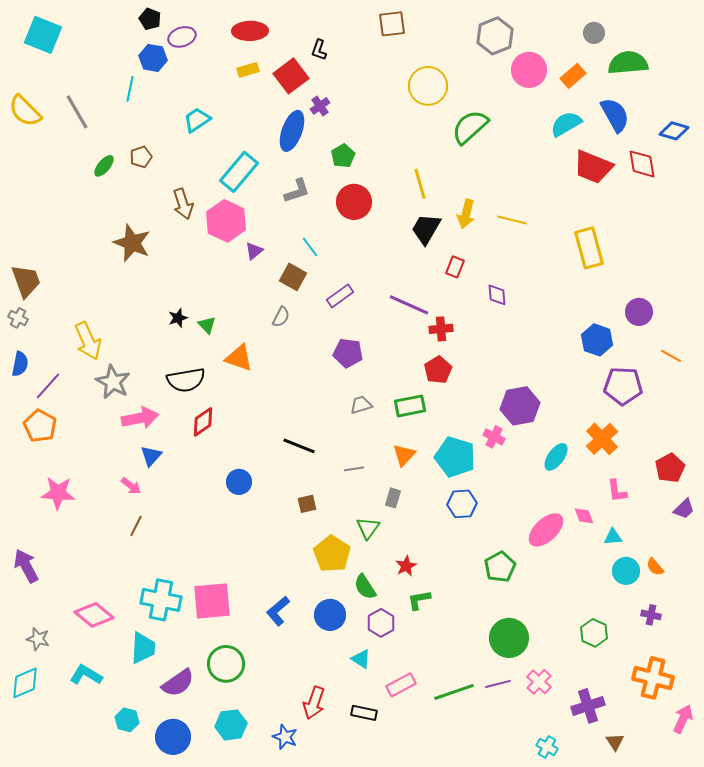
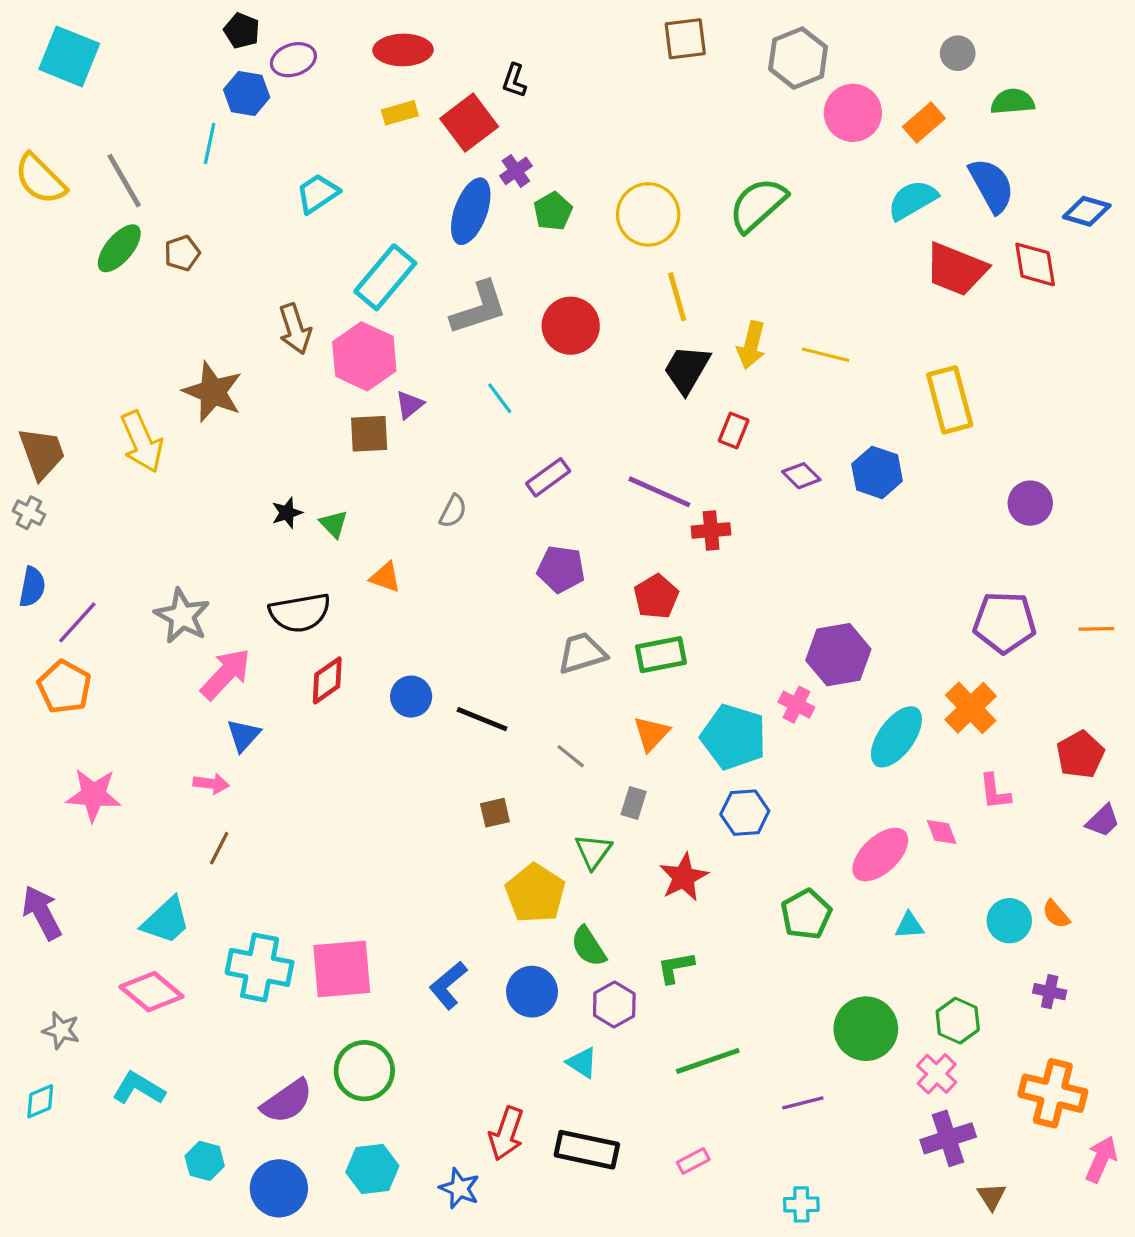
brown square: (392, 24) -> (685, 39), moved
green semicircle: (628, 63) -> (1013, 102), size x0.7
yellow circle: (428, 86) -> (648, 214), moved
green pentagon: (343, 156) -> (553, 211), moved
brown pentagon: (141, 157) -> (182, 253), moved
green ellipse: (104, 166) -> (119, 248), moved, size x1.4
gray L-shape: (297, 191) -> (479, 308), size x1.4
brown square: (293, 277) -> (369, 434), moved, turned -32
purple diamond: (497, 295) -> (801, 476), turned -40
blue hexagon: (597, 340) -> (877, 472), moved
yellow arrow: (88, 341) -> (142, 442), moved
orange line: (671, 356) -> (1096, 629), moved, turned -30
orange triangle: (239, 358) -> (385, 577), size x0.7
red pentagon: (438, 370) -> (656, 597), moved
gray trapezoid: (361, 405) -> (582, 653), size x1.4
pink arrow: (140, 418) -> (226, 674), turned -36
cyan ellipse: (556, 457) -> (896, 737), size x1.4
gray line: (354, 469) -> (571, 756), turned 48
blue circle: (239, 482) -> (411, 697), moved
pink arrow: (131, 486) -> (211, 784), turned -30
cyan triangle: (613, 537) -> (909, 926), moved
red star: (406, 566) -> (684, 877), moved, size x1.4
green circle: (509, 638) -> (866, 1029), moved
cyan trapezoid: (143, 648) -> (166, 921), moved, turned 44
pink cross: (539, 682) -> (937, 1074), moved
cyan diamond: (25, 683) -> (40, 1101), size x0.7
pink rectangle: (401, 685) -> (693, 1161), moved, size x0.7
green line: (454, 692) -> (708, 1061), moved
black rectangle: (364, 713) -> (587, 1150), size x1.5
cyan cross: (547, 747) -> (801, 1204), moved, turned -30

